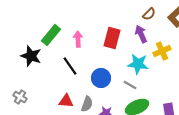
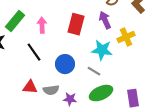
gray semicircle: (87, 104) -> (51, 90), turned 63

